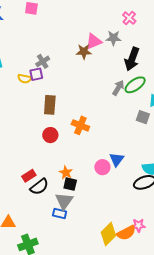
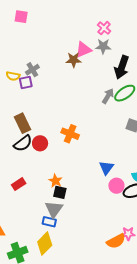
pink cross: (129, 18) -> (104, 28), moved
yellow semicircle: (25, 79) -> (13, 76), moved
brown rectangle: (50, 105) -> (23, 123), moved, turned -30
pink circle: (102, 167) -> (116, 186), moved
black semicircle: (39, 187) -> (23, 143), moved
yellow diamond: (108, 234) -> (45, 243), moved

